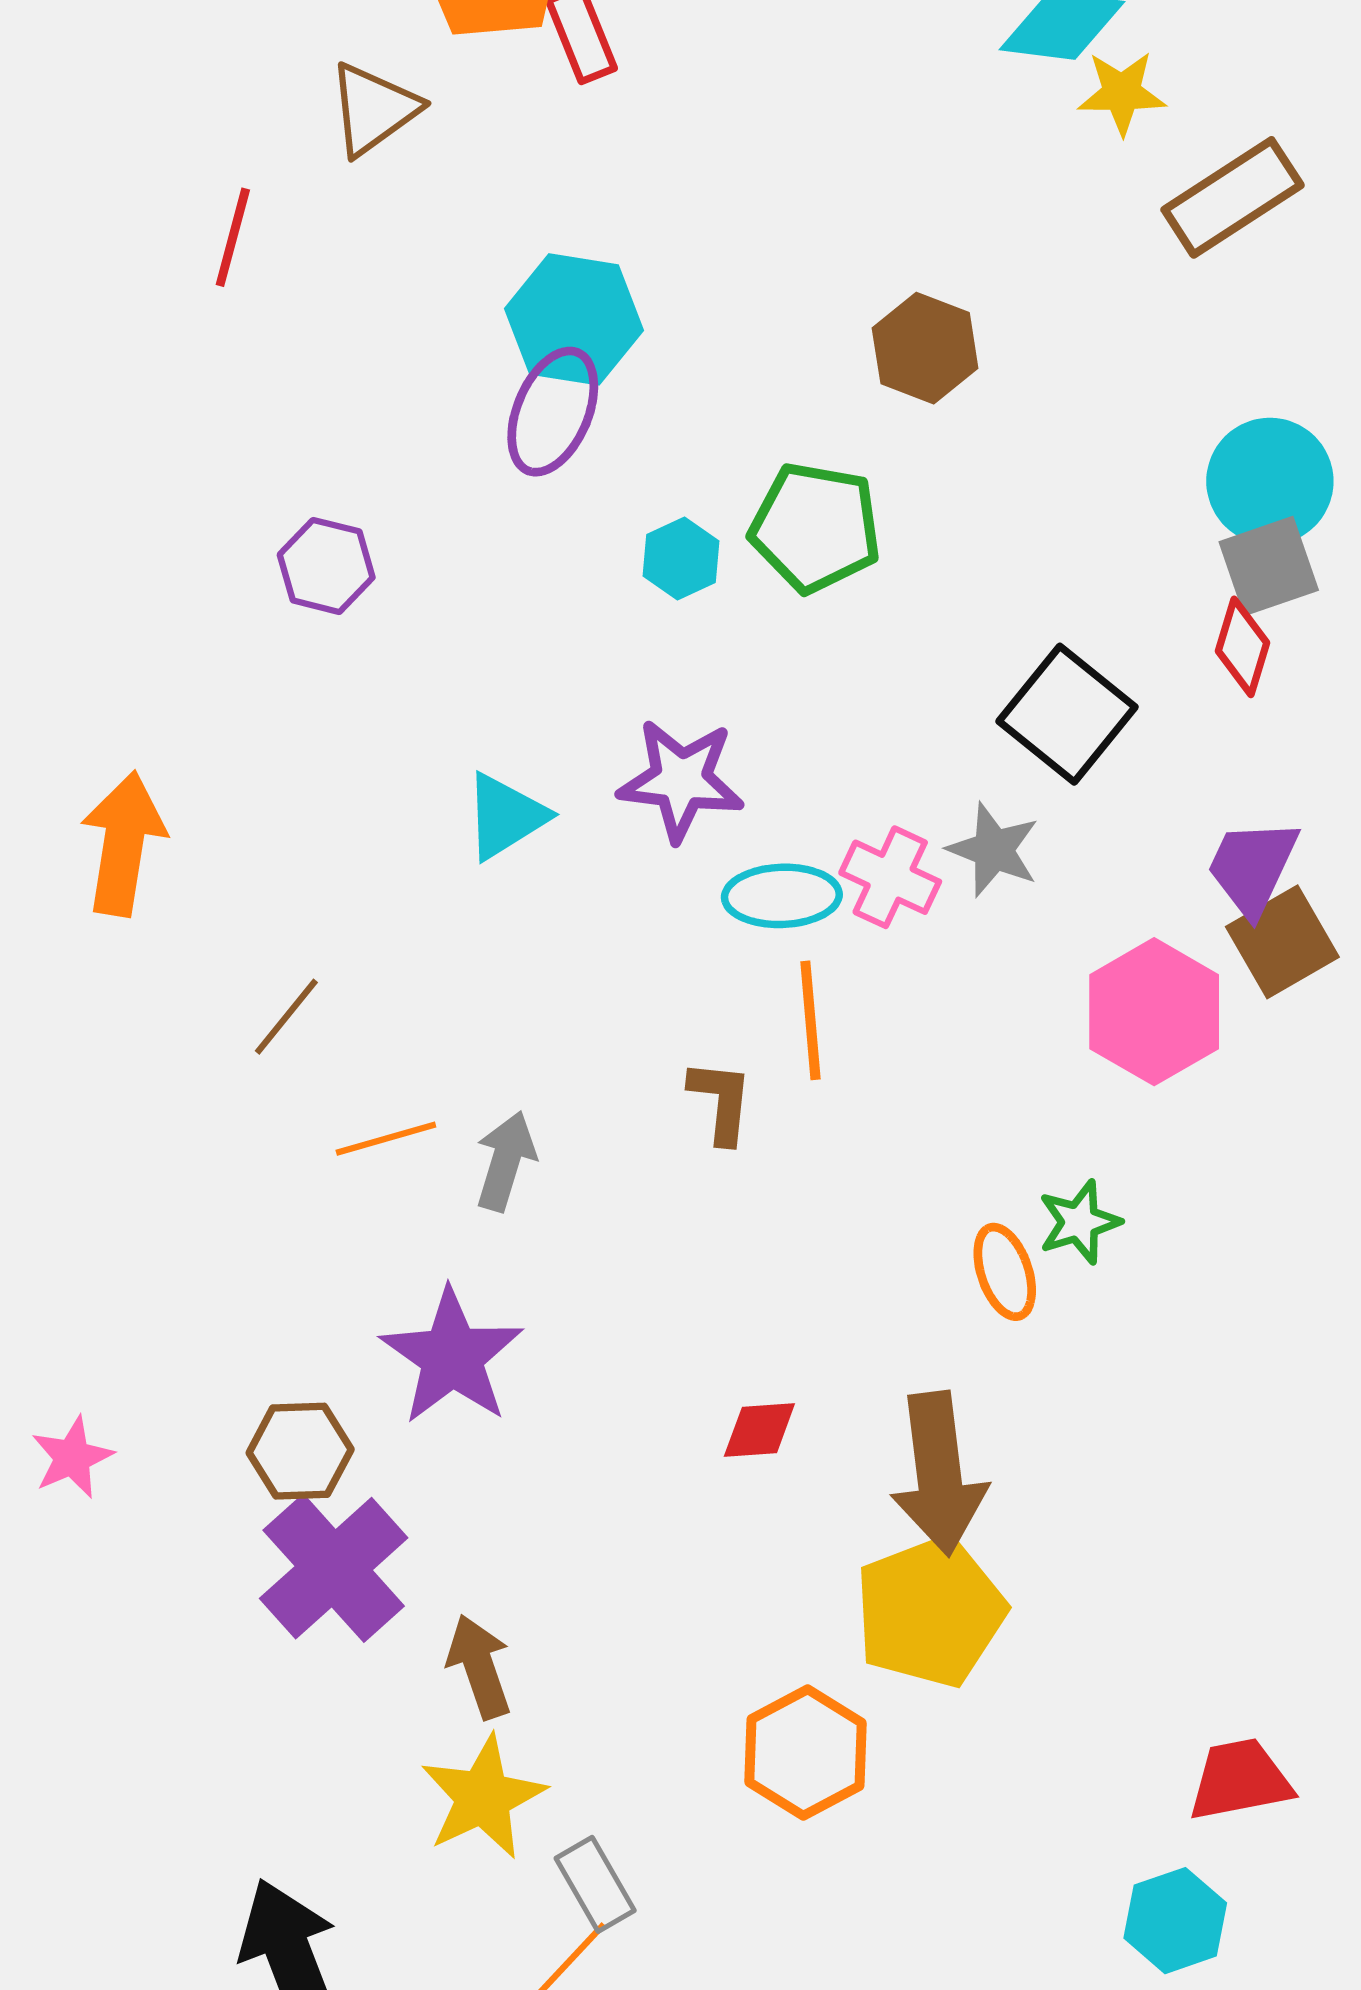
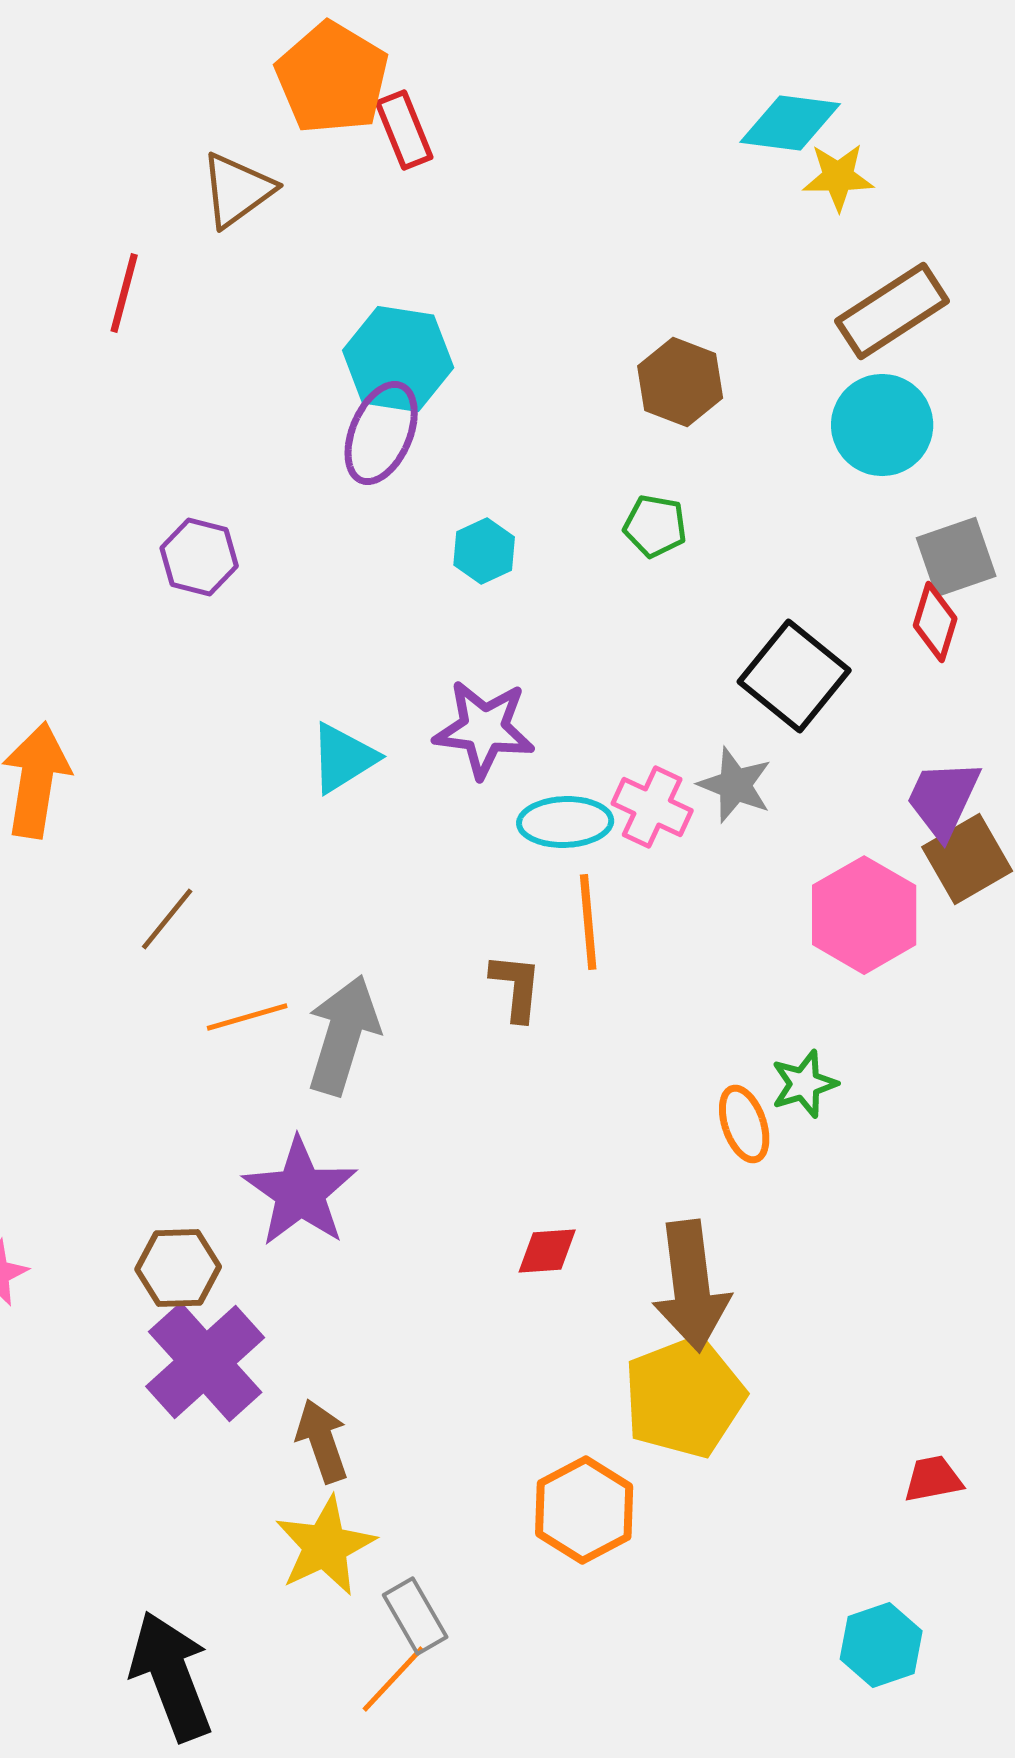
brown rectangle: (1233, 197) -> (892, 311), moved
cyan circle: (1270, 481) -> (882, 425), moved
green pentagon: (815, 527) -> (655, 526), moved, size x0.6
gray arrow: (505, 1161) -> (343, 1035), size x1.5
red trapezoid: (1240, 1780) -> (933, 1479), moved, size x0.7

